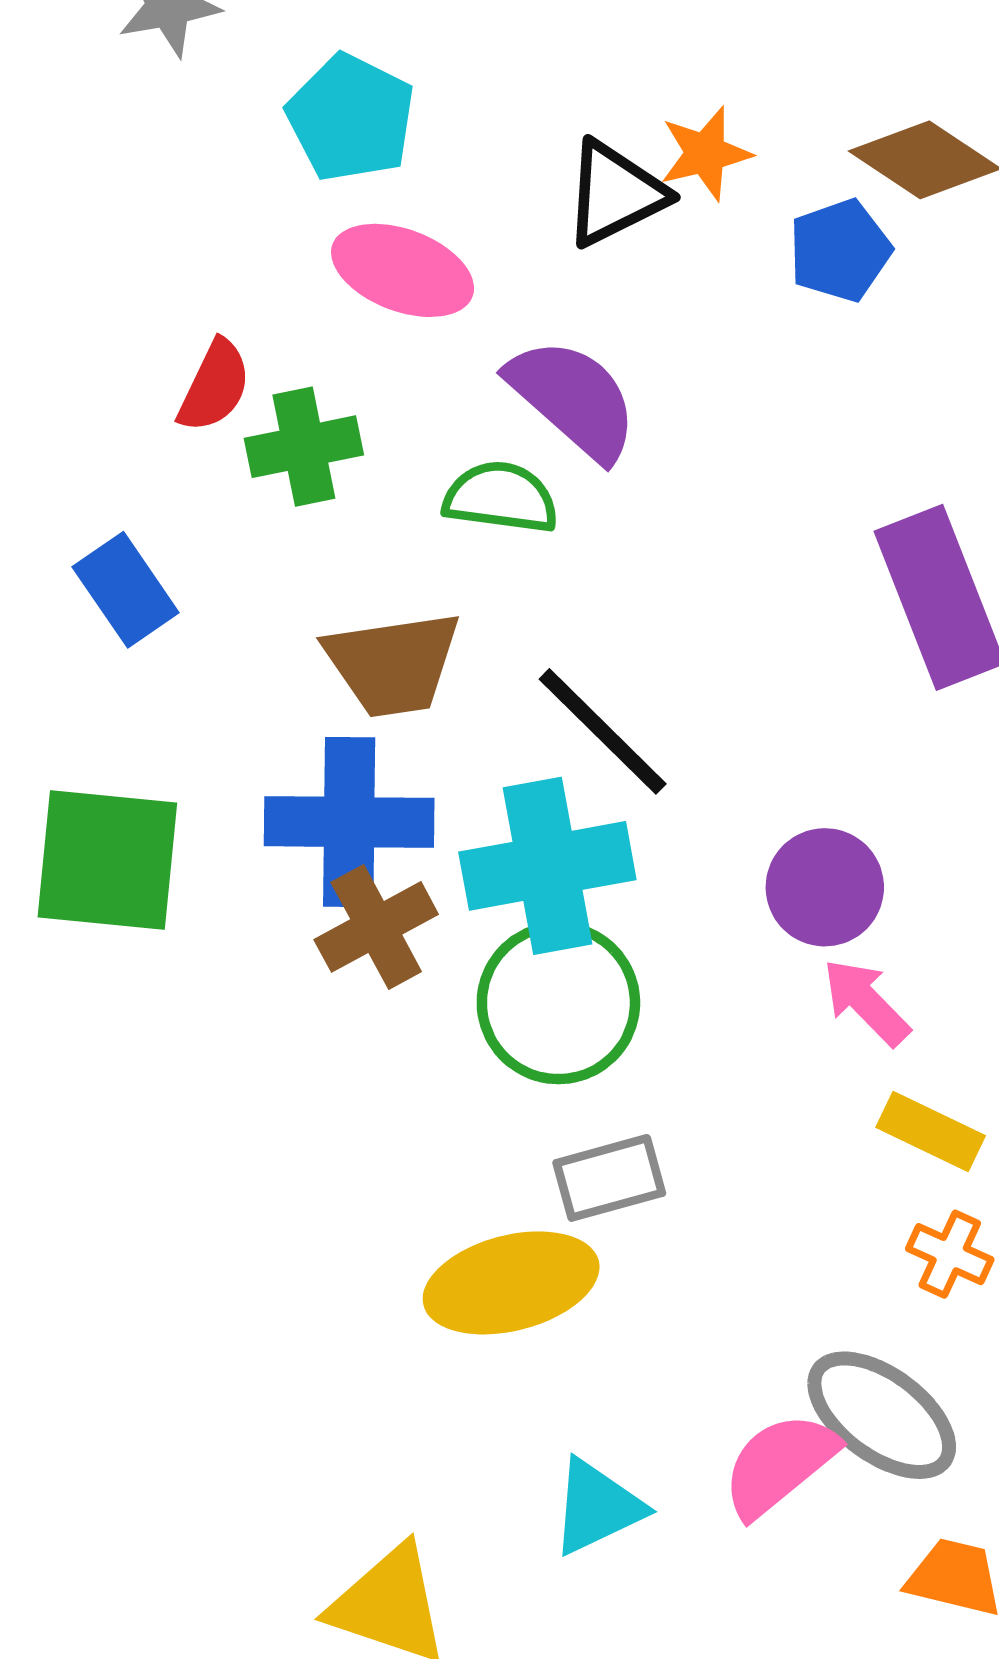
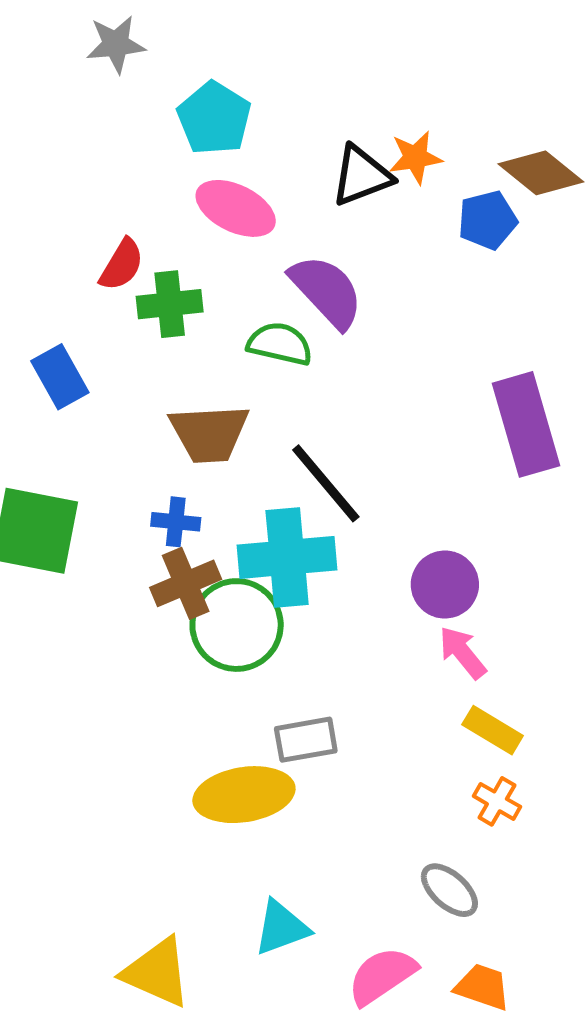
blue cross: (349, 822) -> (176, 522), size x0.5
green circle: (558, 1003) -> (237, 625), moved
gray ellipse: (882, 1415) -> (449, 890), size x0.7
pink semicircle: (779, 1465) -> (382, 976), moved

